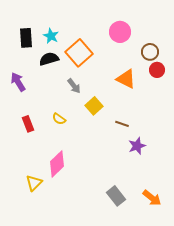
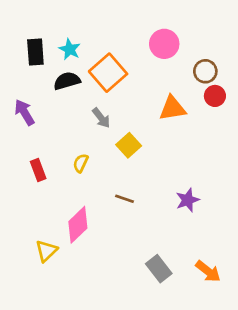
orange triangle: (126, 79) -> (172, 108), turned -35
yellow semicircle: (59, 119) -> (81, 163), turned 80
brown line: (122, 124) -> (124, 199), moved

